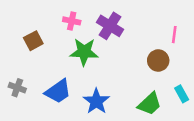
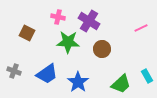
pink line: (174, 35) -> (141, 28), turned 56
brown square: (33, 41) -> (27, 33), turned -35
brown circle: (158, 60) -> (102, 49), moved

